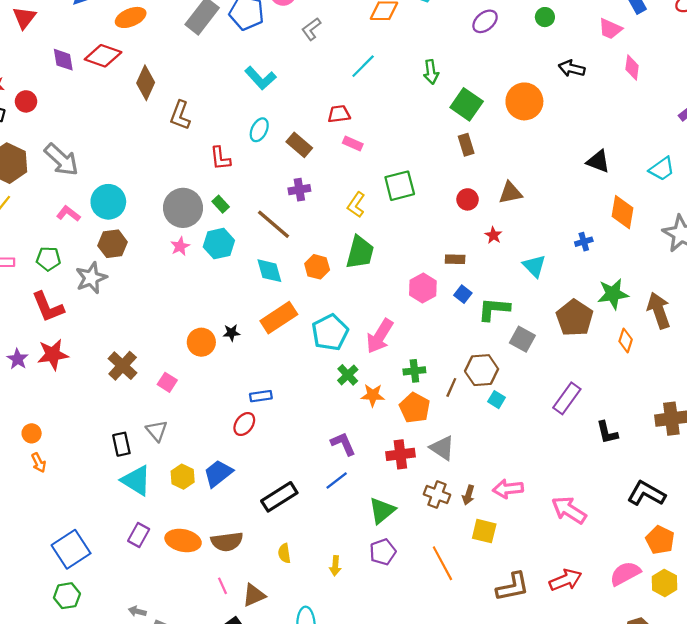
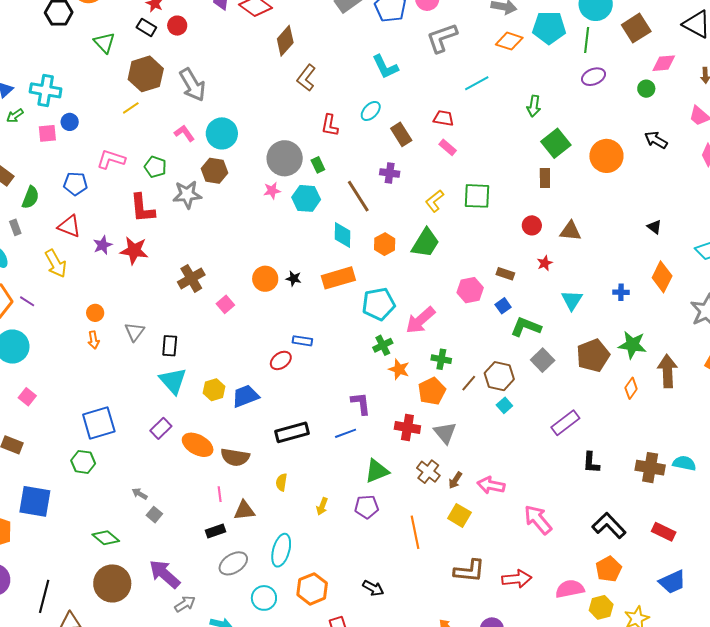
gray L-shape: (311, 29) -> (442, 38), size x1.6
black triangle: (598, 161) -> (654, 227), size x0.7
gray triangle: (157, 431) -> (135, 332), moved

